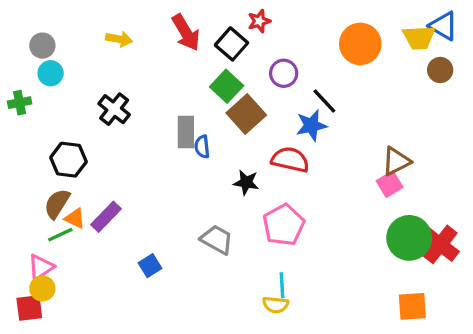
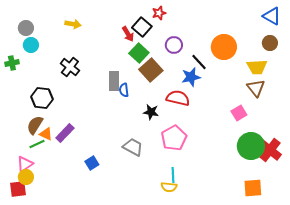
red arrow: (186, 33) -> (128, 34), moved, size x0.7
yellow trapezoid: (419, 37) -> (257, 67), moved
orange circle: (360, 44) -> (224, 47), moved
brown triangle: (396, 161) -> (256, 88), moved, turned -42

